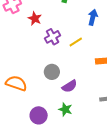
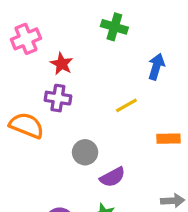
purple cross: (53, 37) -> (58, 98), moved, turned 35
orange semicircle: (16, 83) -> (27, 125), moved

